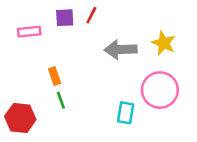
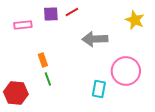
red line: (91, 15) -> (72, 12), turned 32
yellow star: (164, 43) -> (135, 20), moved

